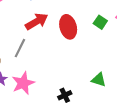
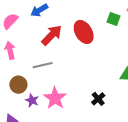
gray line: (20, 48) -> (43, 65), turned 66

